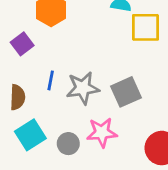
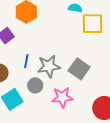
gray square: (126, 92) -> (79, 69), turned -30
gray circle: (68, 144) -> (35, 85), moved

